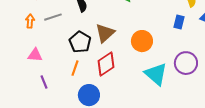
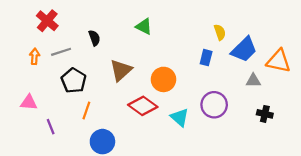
black pentagon: (80, 42) -> (74, 81), moved
pink triangle: (35, 55) -> (29, 102), moved
red diamond: (106, 64) -> (143, 106), moved, turned 70
cyan triangle: (156, 74) -> (180, 117), size x0.7

